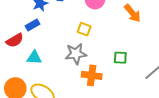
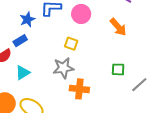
cyan triangle: (34, 58) -> (23, 73), turned -35
green square: (120, 58) -> (118, 69), moved

